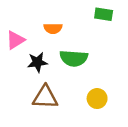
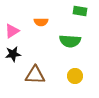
green semicircle: (74, 58) -> (70, 41), moved
black star: (37, 62) -> (13, 54), moved

